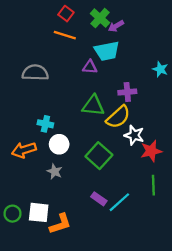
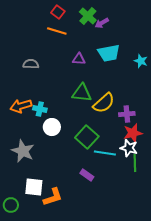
cyan trapezoid: (107, 51) -> (109, 53), moved
gray semicircle: (35, 73) -> (31, 64), size x0.7
purple cross: (127, 92) -> (127, 114), moved
white star: (134, 135) -> (129, 148), moved
orange arrow: (24, 150) -> (21, 106), moved
gray star: (55, 172) -> (23, 151), moved, size x1.6
cyan line: (119, 202) -> (105, 153), moved, turned 50
green circle: (13, 214) -> (11, 205), moved

